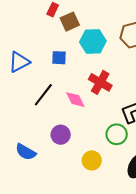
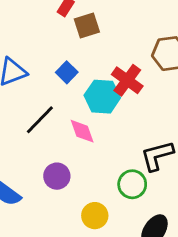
cyan hexagon: (93, 41) -> (102, 97), moved
blue square: (59, 58) -> (67, 72), turned 35
red cross: (100, 82) -> (127, 80), moved

